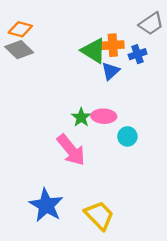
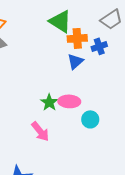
green triangle: (94, 51) -> (60, 21), moved
pink arrow: (71, 150) -> (40, 131), size x0.7

